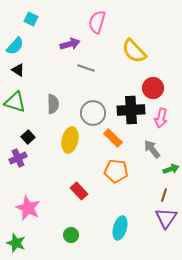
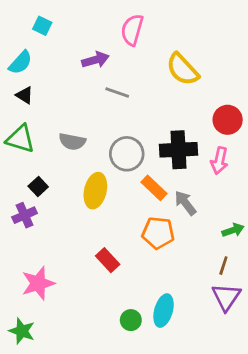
red circle: (153, 88) -> (228, 120), moved
gray semicircle: (53, 104) -> (72, 142), turned 102
gray arrow: (152, 149) -> (185, 203), moved
pink star: (28, 208) -> (38, 283), turned 30
green circle: (71, 235) -> (131, 320), moved

